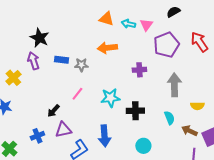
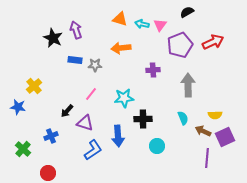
red arrow: (199, 42) -> (213, 42), turned 100
purple arrow: (33, 61) -> (76, 30), moved
yellow cross: (13, 78) -> (34, 86), moved
yellow semicircle: (197, 106) -> (215, 115), moved
black cross: (135, 111) -> (143, 119), moved
purple triangle: (63, 130) -> (85, 123), moved, turned 30

